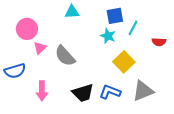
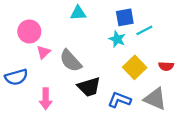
cyan line: (133, 28) -> (144, 30), turned 35
red semicircle: (159, 42) -> (166, 66), moved
gray triangle: (143, 91) -> (155, 99), turned 45
black trapezoid: (83, 93) -> (89, 87), moved

